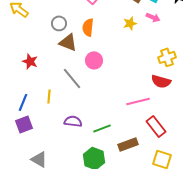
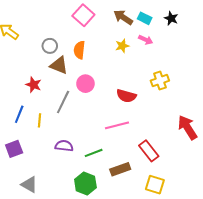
red star: (30, 61) -> (33, 85), moved
gray line: (72, 78) -> (63, 102), turned 65
red semicircle: (161, 81) -> (126, 96), moved
pink line: (138, 101) -> (117, 125), moved
blue line: (23, 102) -> (19, 114), moved

